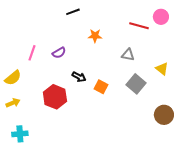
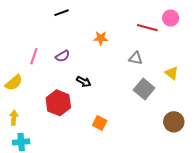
black line: (73, 12) -> (61, 13), moved
orange square: (101, 87) -> (100, 123), moved
yellow arrow: (13, 103) -> (14, 118), moved, turned -64

